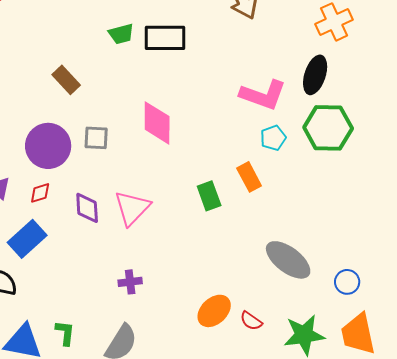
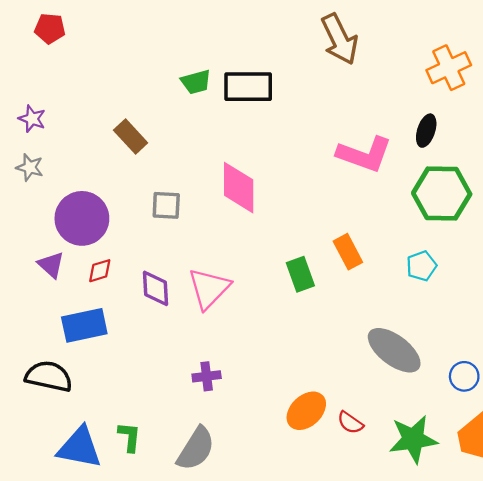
black ellipse: (315, 75) -> (426, 131), size x0.7
cyan pentagon: (273, 138) -> (421, 266), moved
purple circle: (48, 146) -> (82, 218), moved
blue rectangle: (27, 239) -> (84, 325), turned 30

